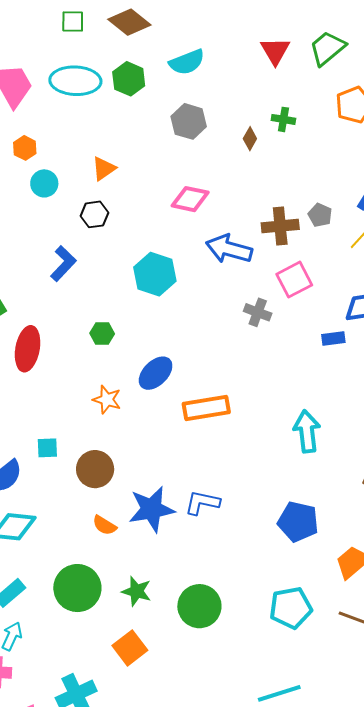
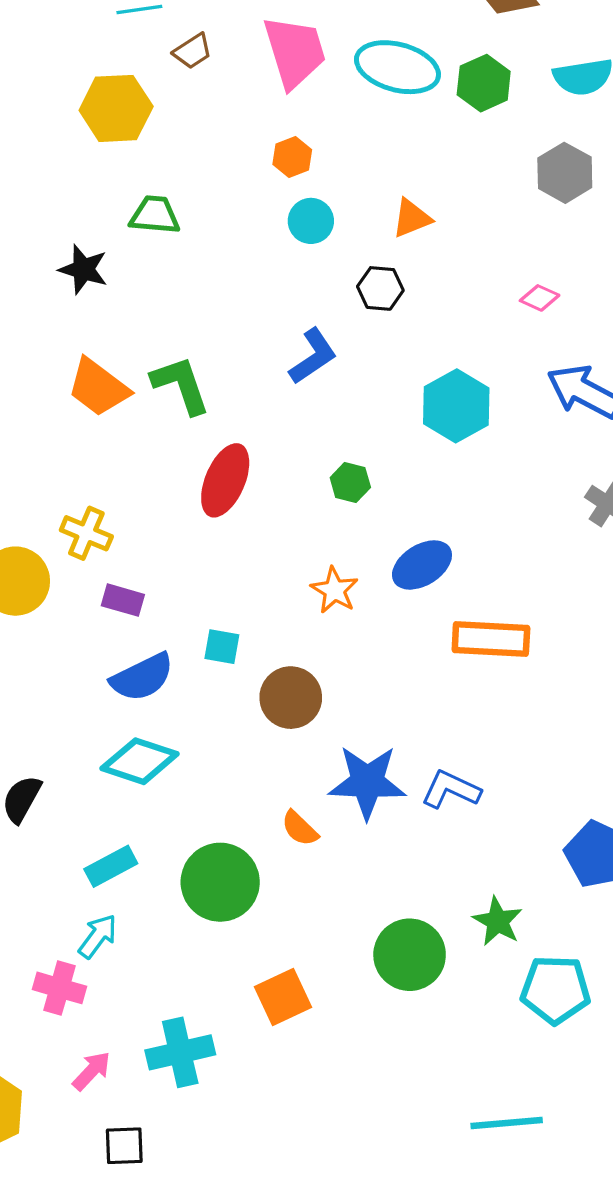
pink diamond: (190, 199) -> (540, 298), size x0.6
orange semicircle: (104, 525) -> (300, 828), moved
green star: (137, 591) -> (498, 921), moved

